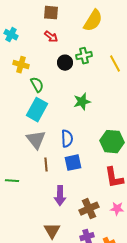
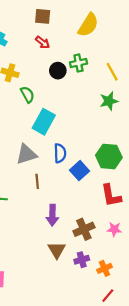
green star: (82, 102) -> (109, 101), moved
cyan rectangle: (37, 110) -> (44, 122), moved
gray triangle: (36, 140) -> (26, 154), turned 50
blue square: (73, 163) -> (80, 171), moved, turned -30
brown triangle: (52, 231) -> (57, 250), moved

